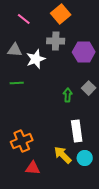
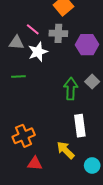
pink line: (24, 19) -> (33, 29), moved
green arrow: (68, 95) -> (71, 89), size x1.5
cyan circle: (85, 158) -> (92, 165), moved

